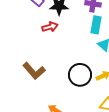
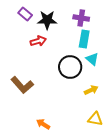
black circle: (80, 75) -> (70, 67), moved

